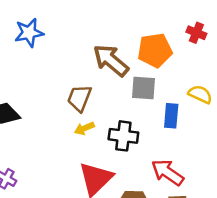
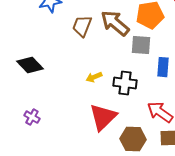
brown trapezoid: (79, 98) -> (82, 26), moved

